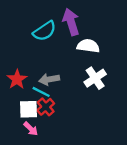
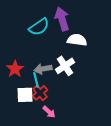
white cross: (95, 78) -> (65, 66), moved
cyan line: (41, 92) -> (36, 80), turned 49
pink arrow: (31, 129) -> (49, 112), moved

